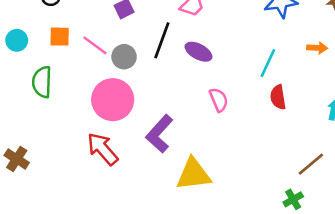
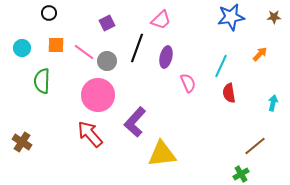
orange arrow: (317, 48) -> (260, 54), turned -49
purple ellipse: (199, 52) -> (166, 57), turned 75
pink semicircle: (219, 100) -> (188, 83), moved

